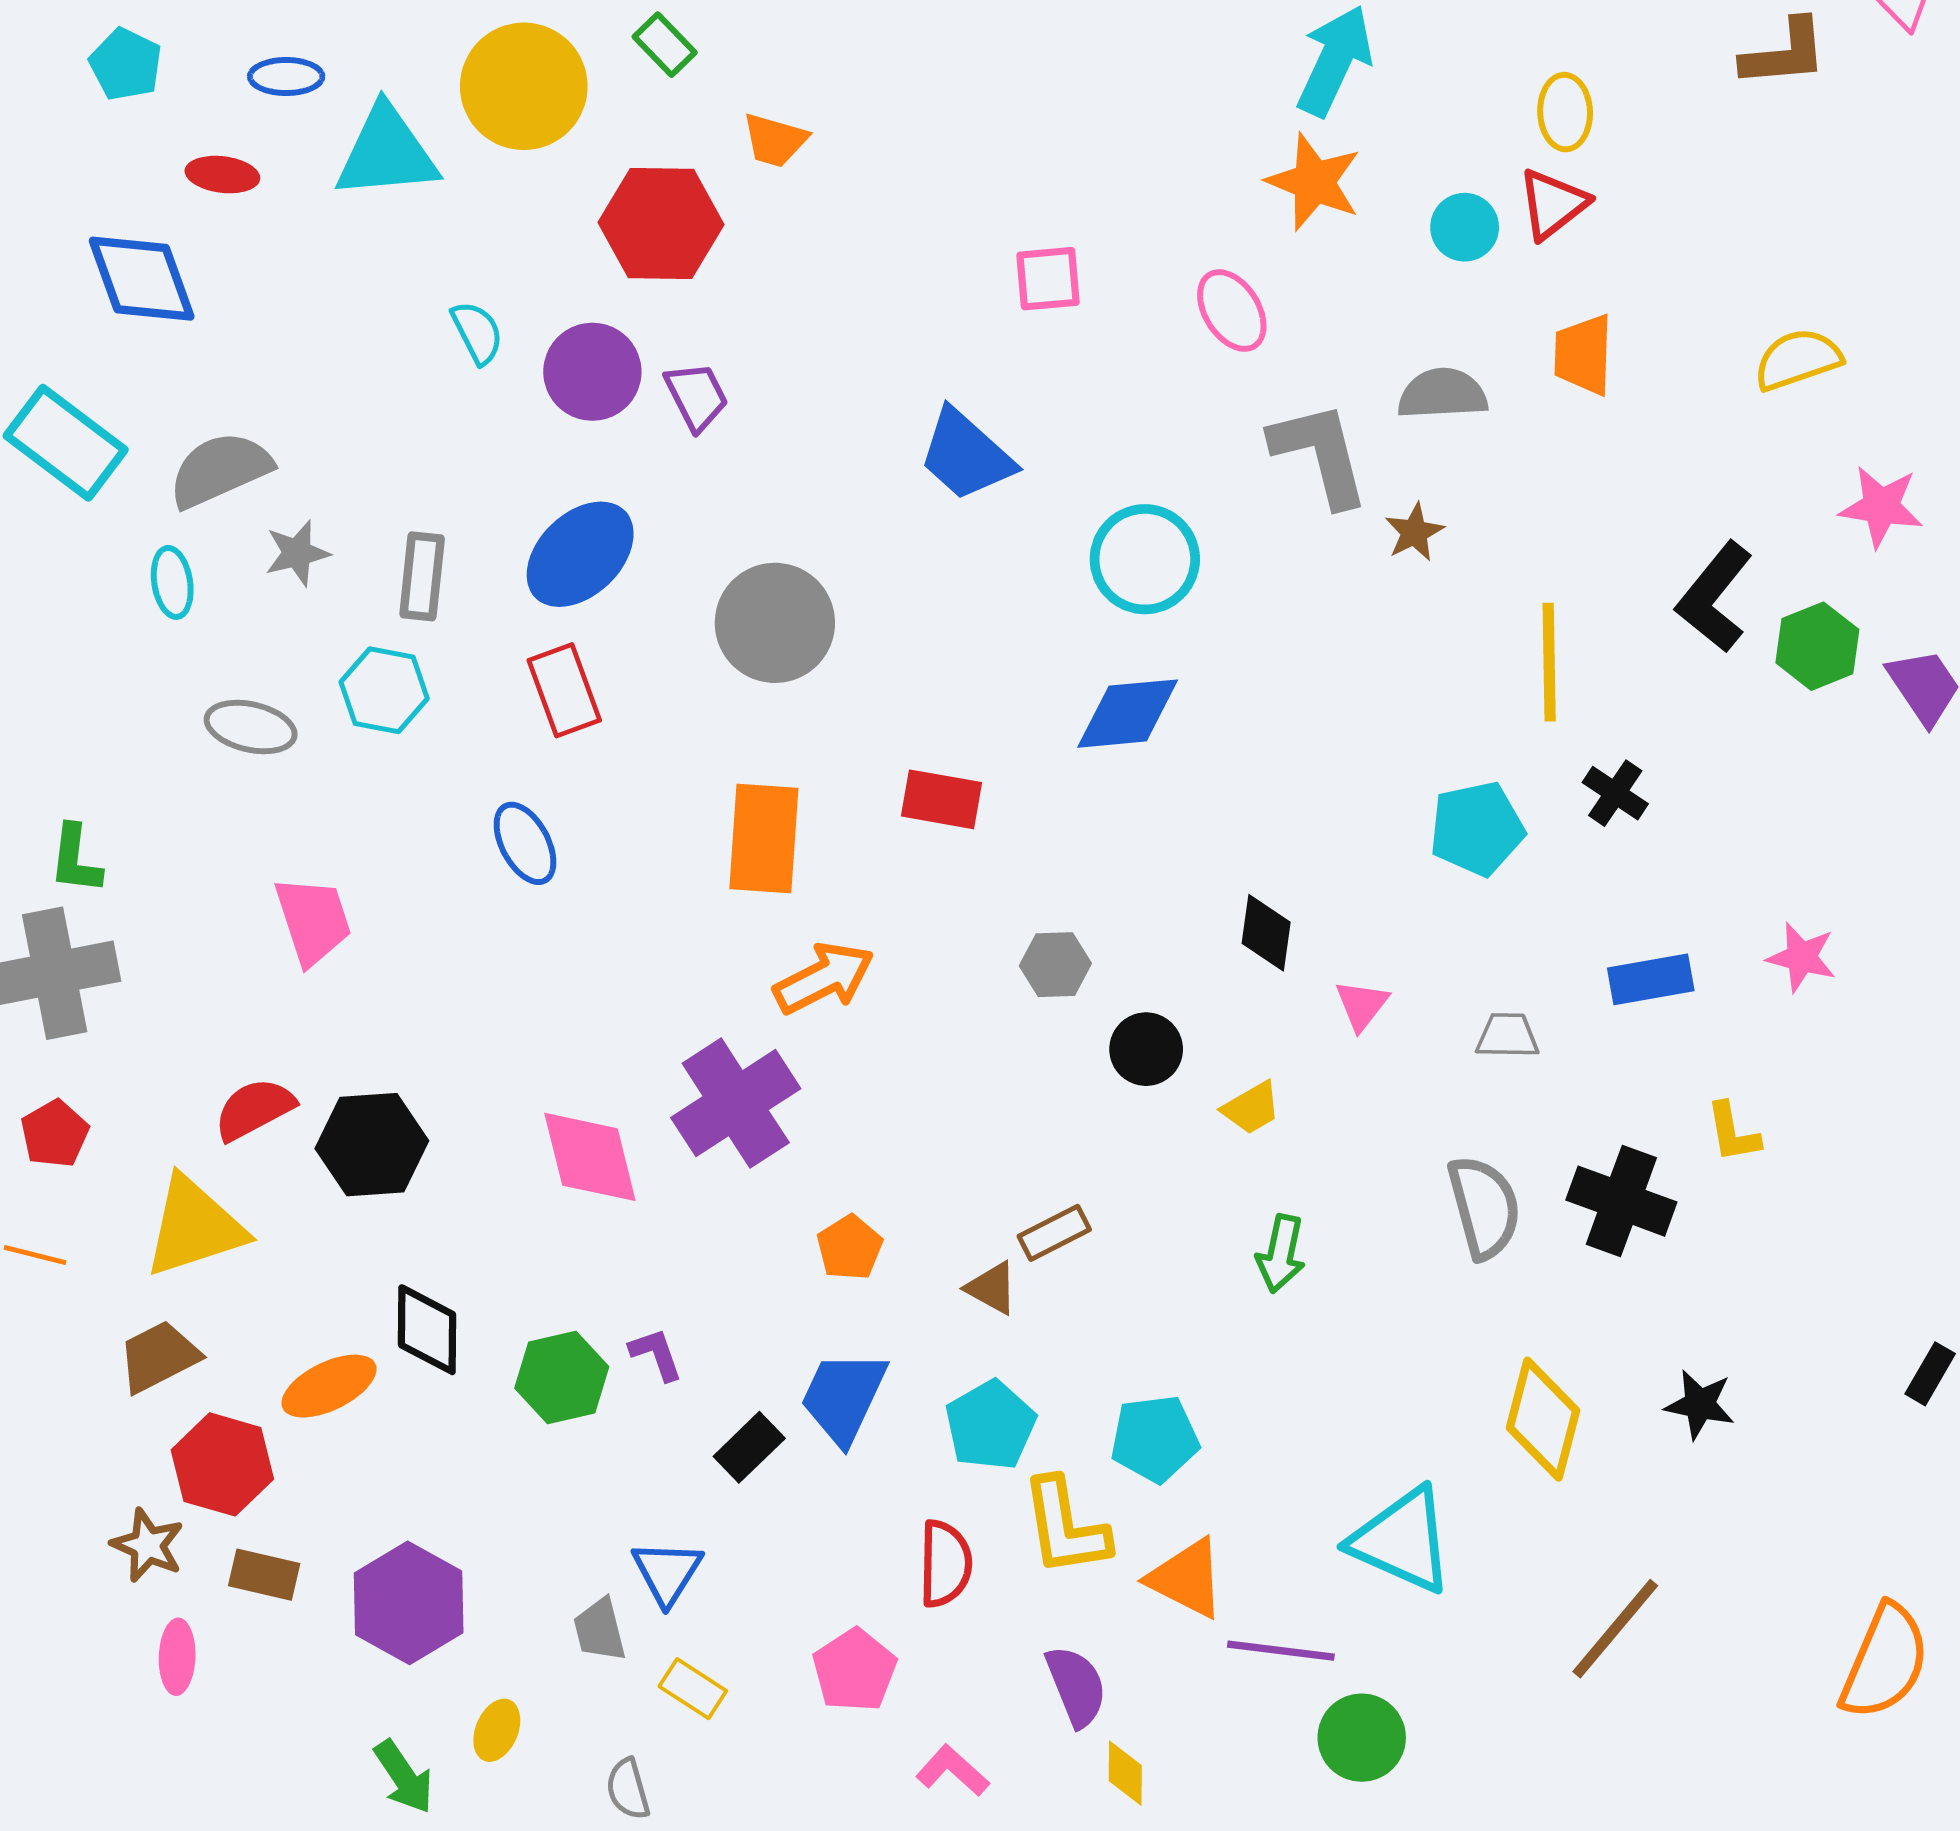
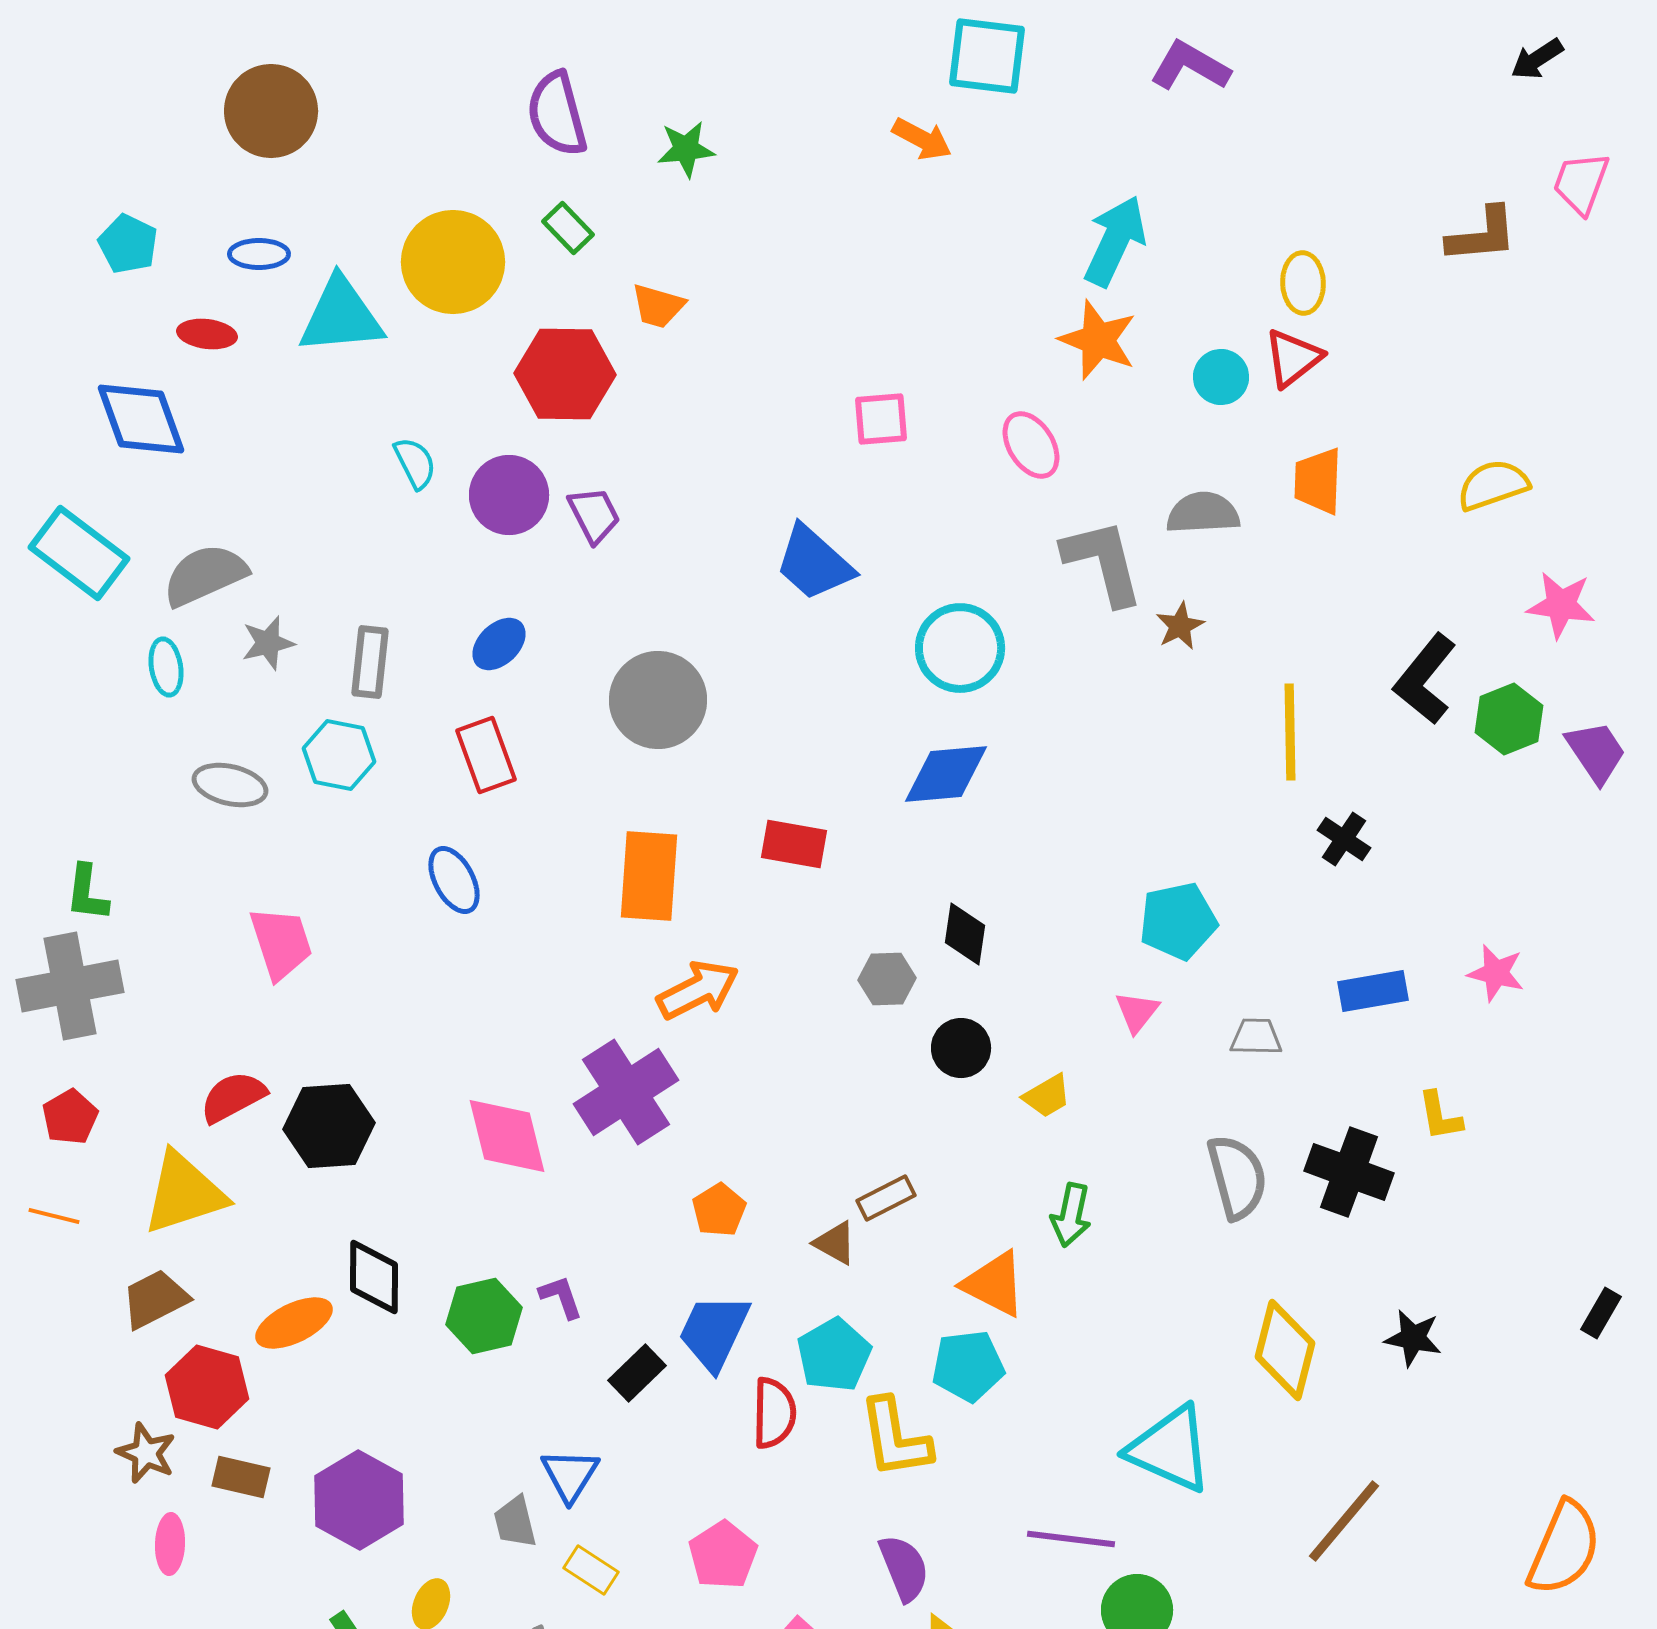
blue ellipse: (580, 554) -> (499, 644), size x0.6
cyan pentagon: (1477, 829) -> (1178, 921), moved
black diamond: (1266, 933) -> (965, 934), moved
red semicircle: (945, 1564) -> (774, 1413), moved
orange triangle: (1186, 1578) -> (994, 1284), moved

